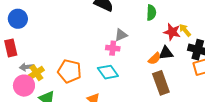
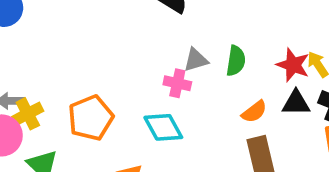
green semicircle: (151, 13) -> (236, 61), moved
black triangle: (166, 53) -> (296, 103), moved
orange pentagon: (69, 71) -> (91, 118), turned 30

